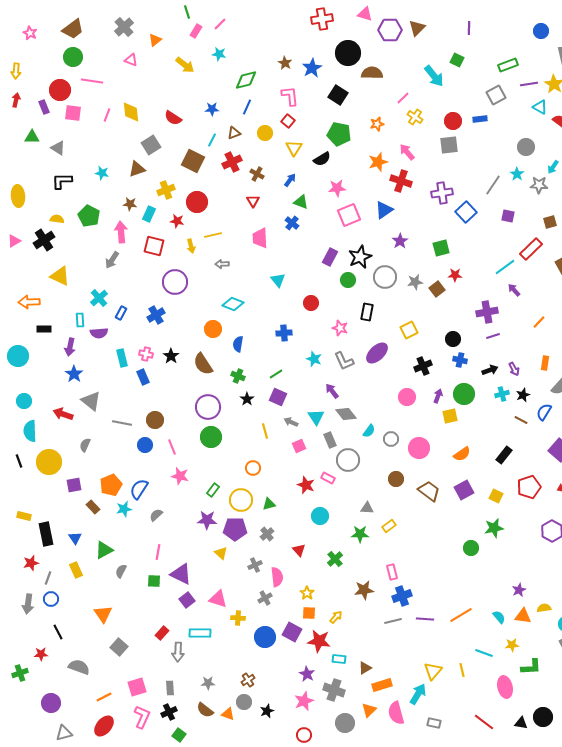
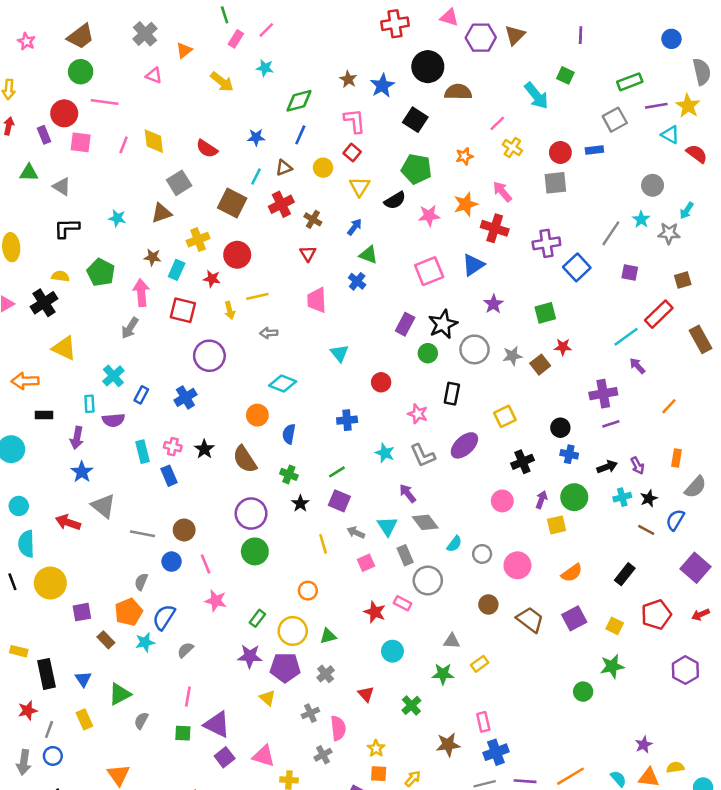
pink star: (337, 188) -> (429, 216), moved
gray semicircle: (85, 445) -> (141, 582), moved

